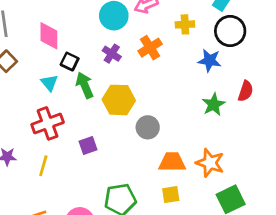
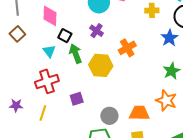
orange cross: (150, 48) -> (127, 48), moved
blue star: (210, 60) -> (169, 38), turned 30
gray circle: (148, 127) -> (109, 116), moved
orange star: (210, 163) -> (166, 101), moved

